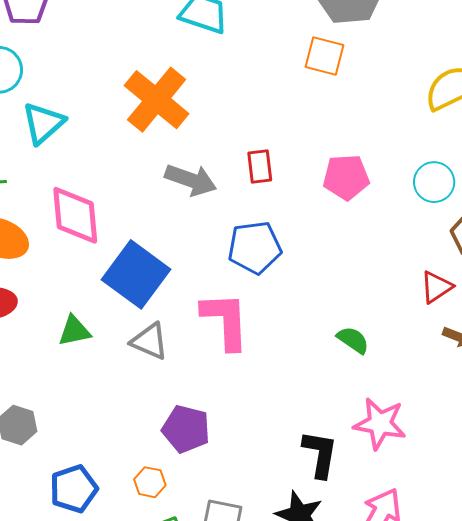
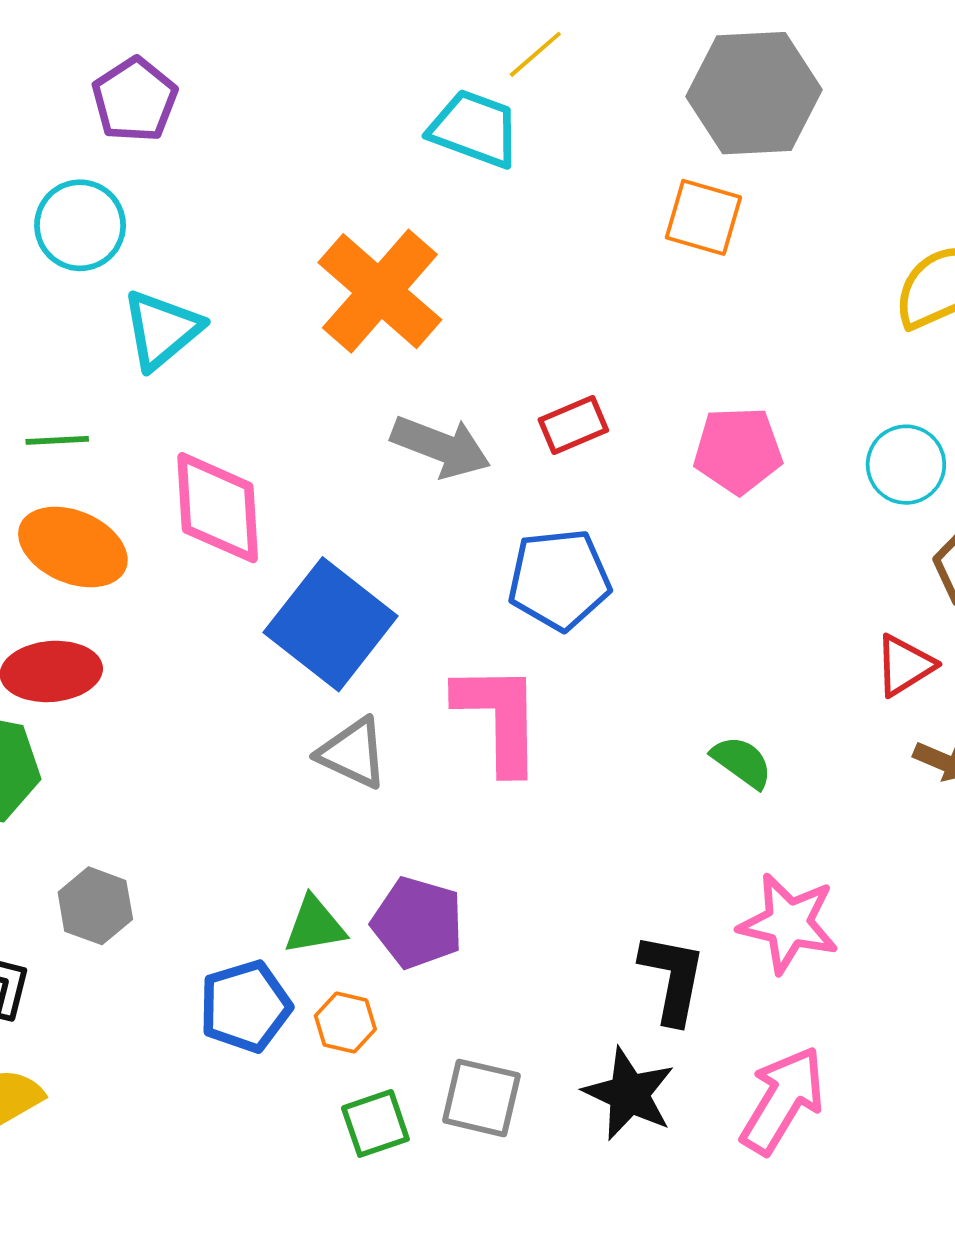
red rectangle: (260, 167) -> (573, 425), turned 72
green triangle: (74, 331) -> (315, 925), moved
blue pentagon: (74, 489) -> (245, 1006), moved

